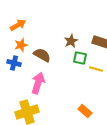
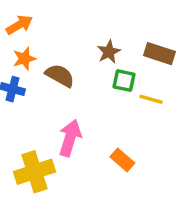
pink arrow: (38, 83) -> (70, 138), moved
orange rectangle: (85, 111) -> (122, 160), moved

